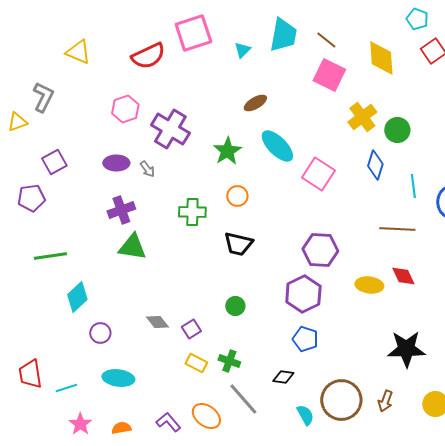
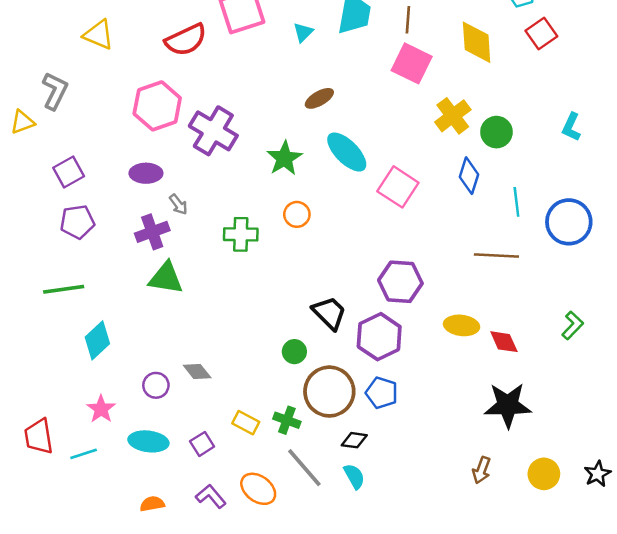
brown line: (326, 40) -> (408, 20), turned 55
pink hexagon: (125, 109) -> (157, 106), size x1.4
gray arrow: (147, 169) -> (178, 204), moved
purple pentagon: (31, 198) -> (77, 222), moved
black trapezoid: (238, 244) -> (329, 313), moved, turned -148
red diamond: (403, 276) -> (504, 342), moved
purple square: (191, 329) -> (202, 444), moved
purple circle: (100, 333) -> (156, 385), moved
brown circle: (341, 400) -> (329, 392), moved
cyan semicircle: (305, 415) -> (354, 476), moved
pink star: (80, 424) -> (101, 409), moved

